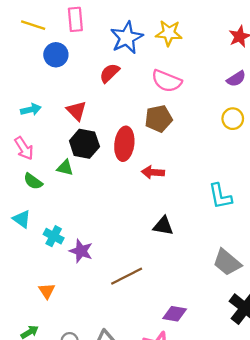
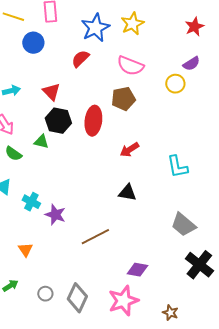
yellow star: (169, 33) -> (132, 24), turned -30
yellow circle: (233, 119) -> (175, 84), moved
red arrow: (153, 172) -> (129, 150), moved, turned -36

